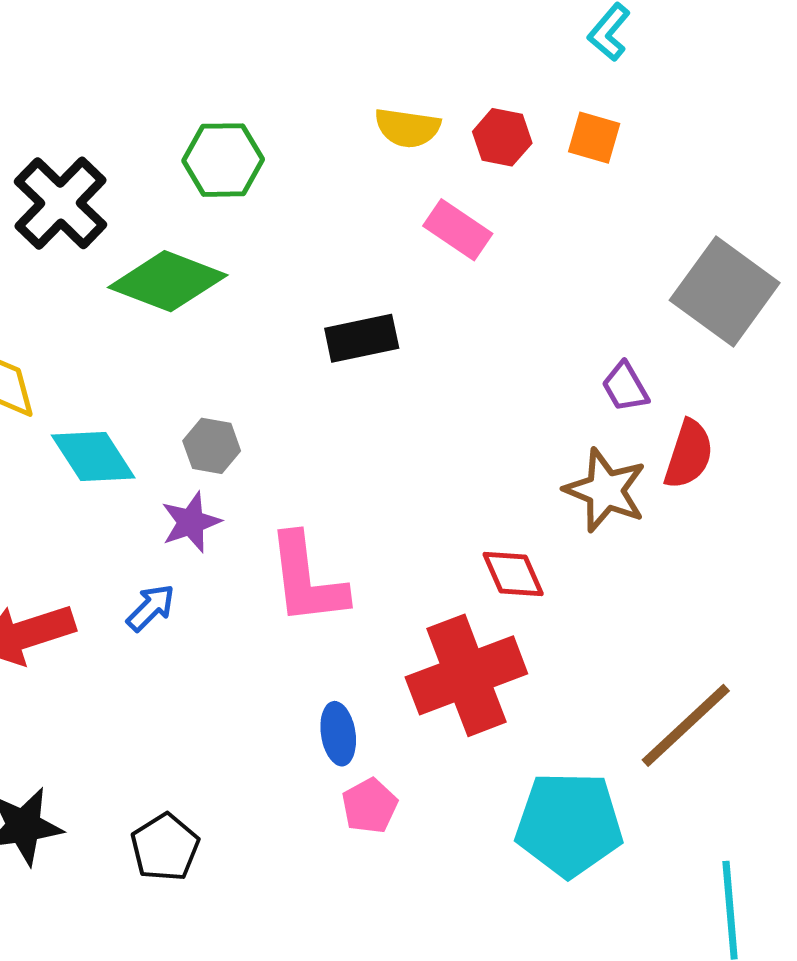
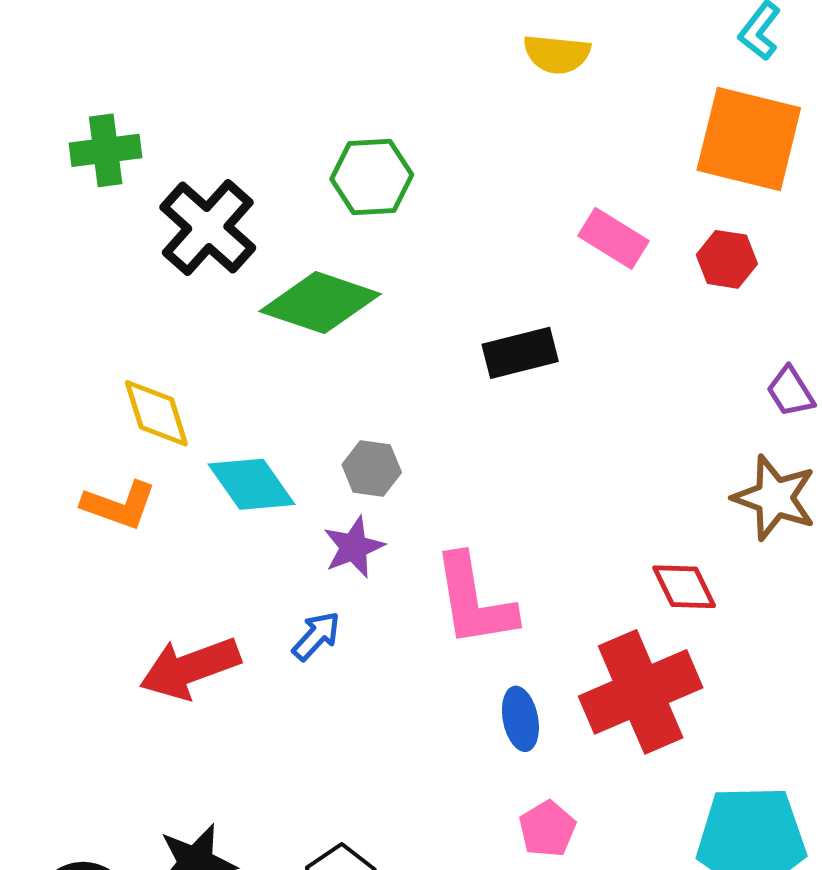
yellow semicircle: (407, 128) -> (557, 54), moved
red hexagon: (502, 137) -> (727, 259), moved
orange square: (594, 138) -> (749, 139), size x2.0
blue ellipse: (338, 734) -> (520, 719), moved

